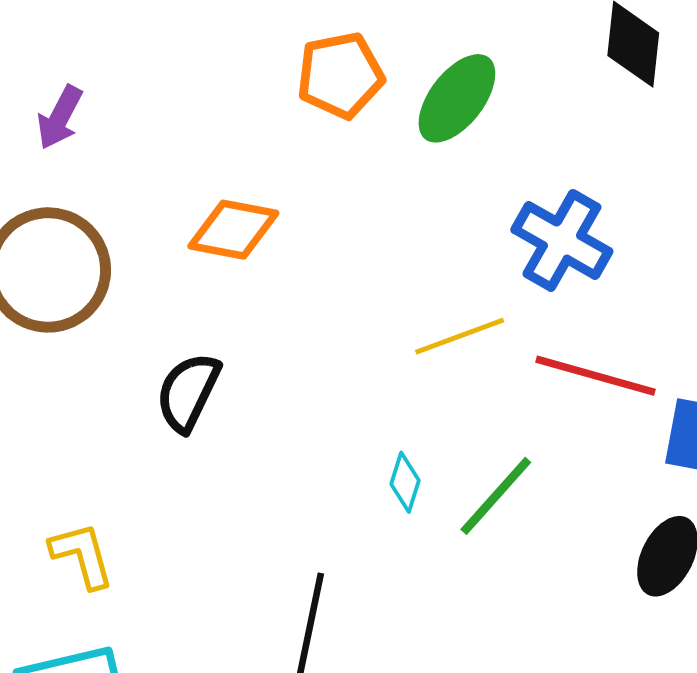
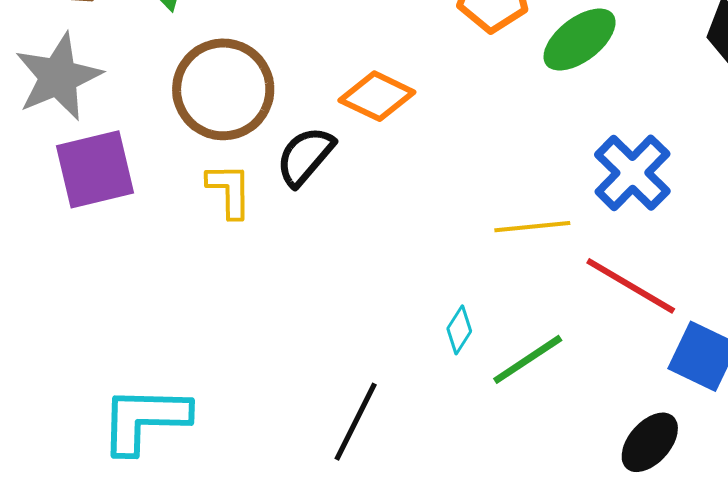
black semicircle: (188, 392) -> (305, 156), moved
yellow L-shape: (82, 555) -> (229, 190), moved

